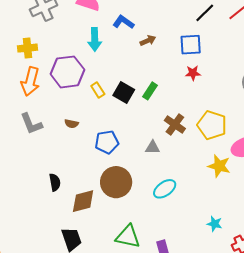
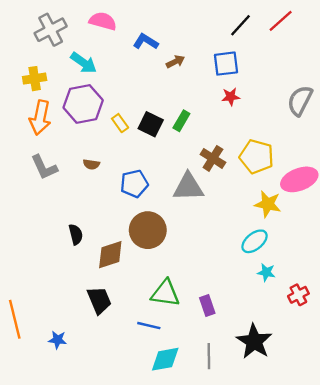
cyan arrow: (95, 39) -> (84, 63), moved, turned -50
gray triangle: (153, 147) -> (188, 187), size x1.8
cyan ellipse: (165, 189) -> (255, 241), moved

